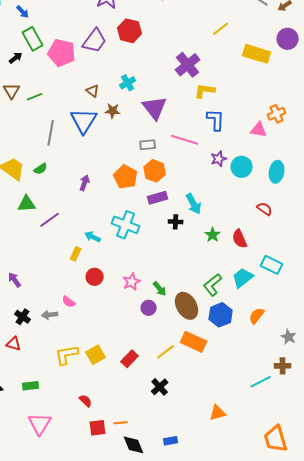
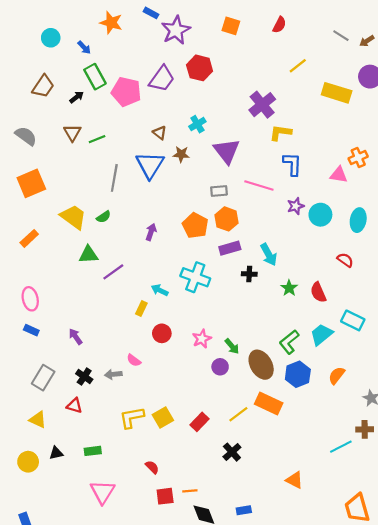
orange triangle: (218, 413) -> (295, 480), turned 42

